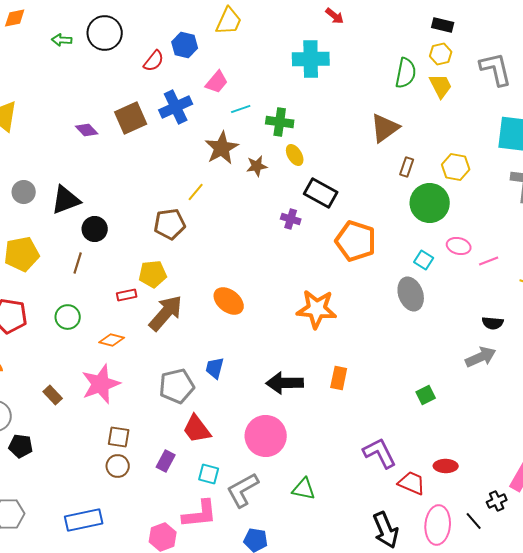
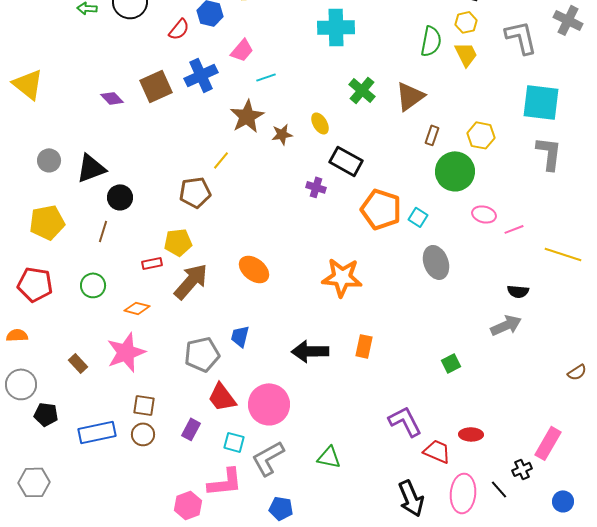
green cross: (280, 122) -> (362, 90), moved, turned 32
cyan square: (424, 260) -> (418, 217), moved
pink circle: (266, 436) -> (269, 404), moved
blue rectangle: (84, 520) -> (97, 432), moved

